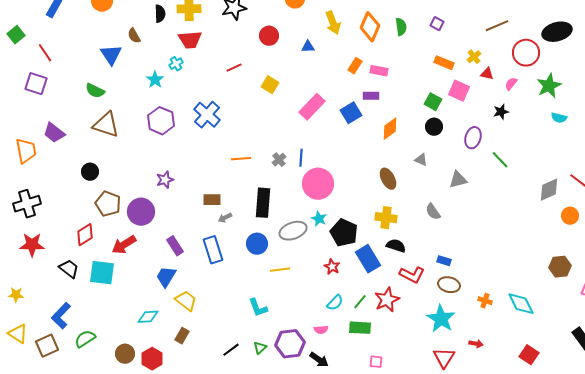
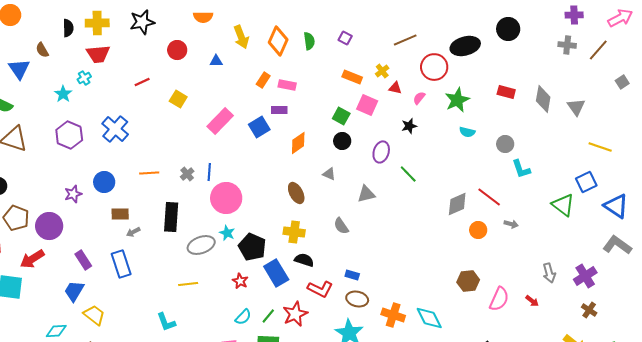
blue circle: (257, 244) -> (104, 182), moved
orange cross: (485, 301) -> (393, 315), size x1.6

